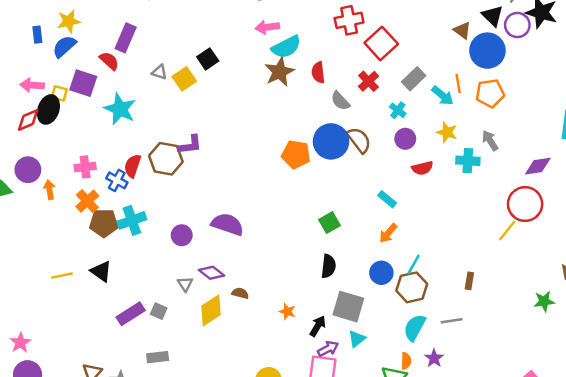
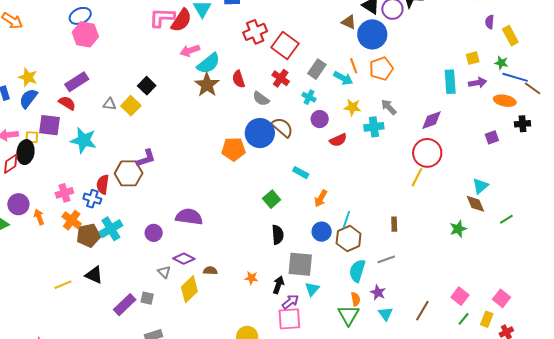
yellow star: (69, 21) -> (28, 77), turned -30
purple rectangle: (126, 38) -> (77, 82), turned 45
cyan rectangle: (387, 199) -> (301, 173), moved

